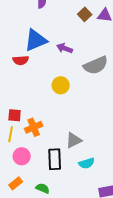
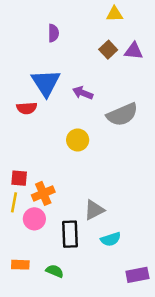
blue triangle: (36, 40) -> (46, 83), turned -40
pink circle: (22, 156) -> (34, 219), moved
orange rectangle: (16, 183) -> (20, 265), turned 40

